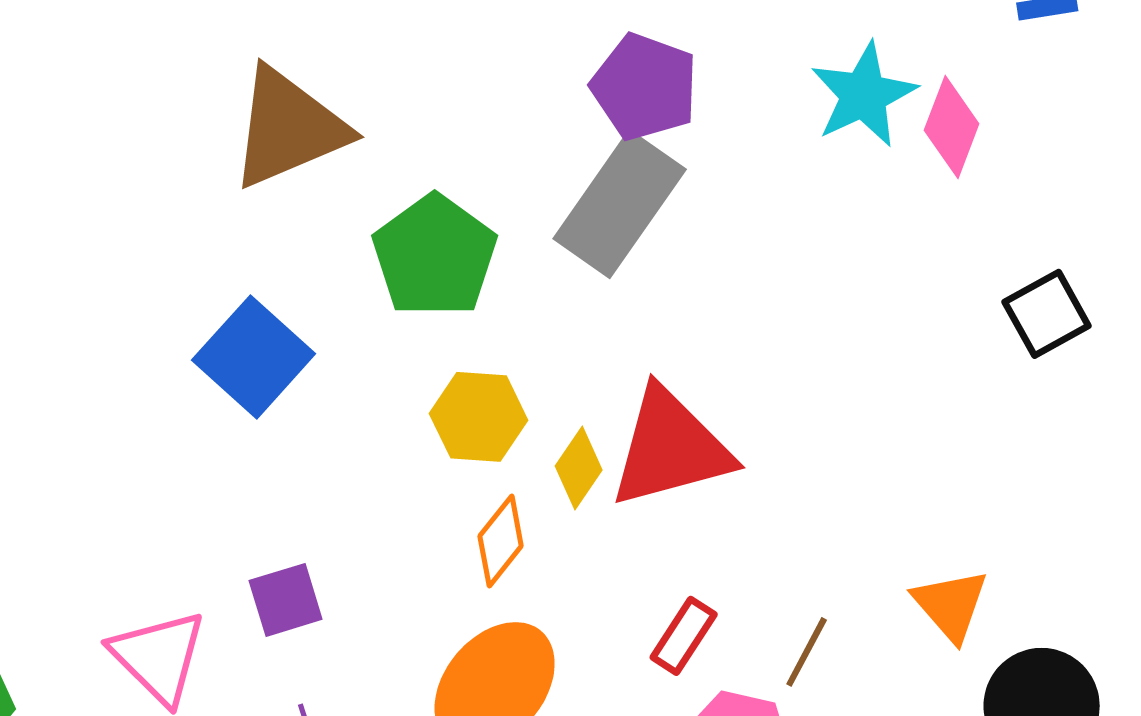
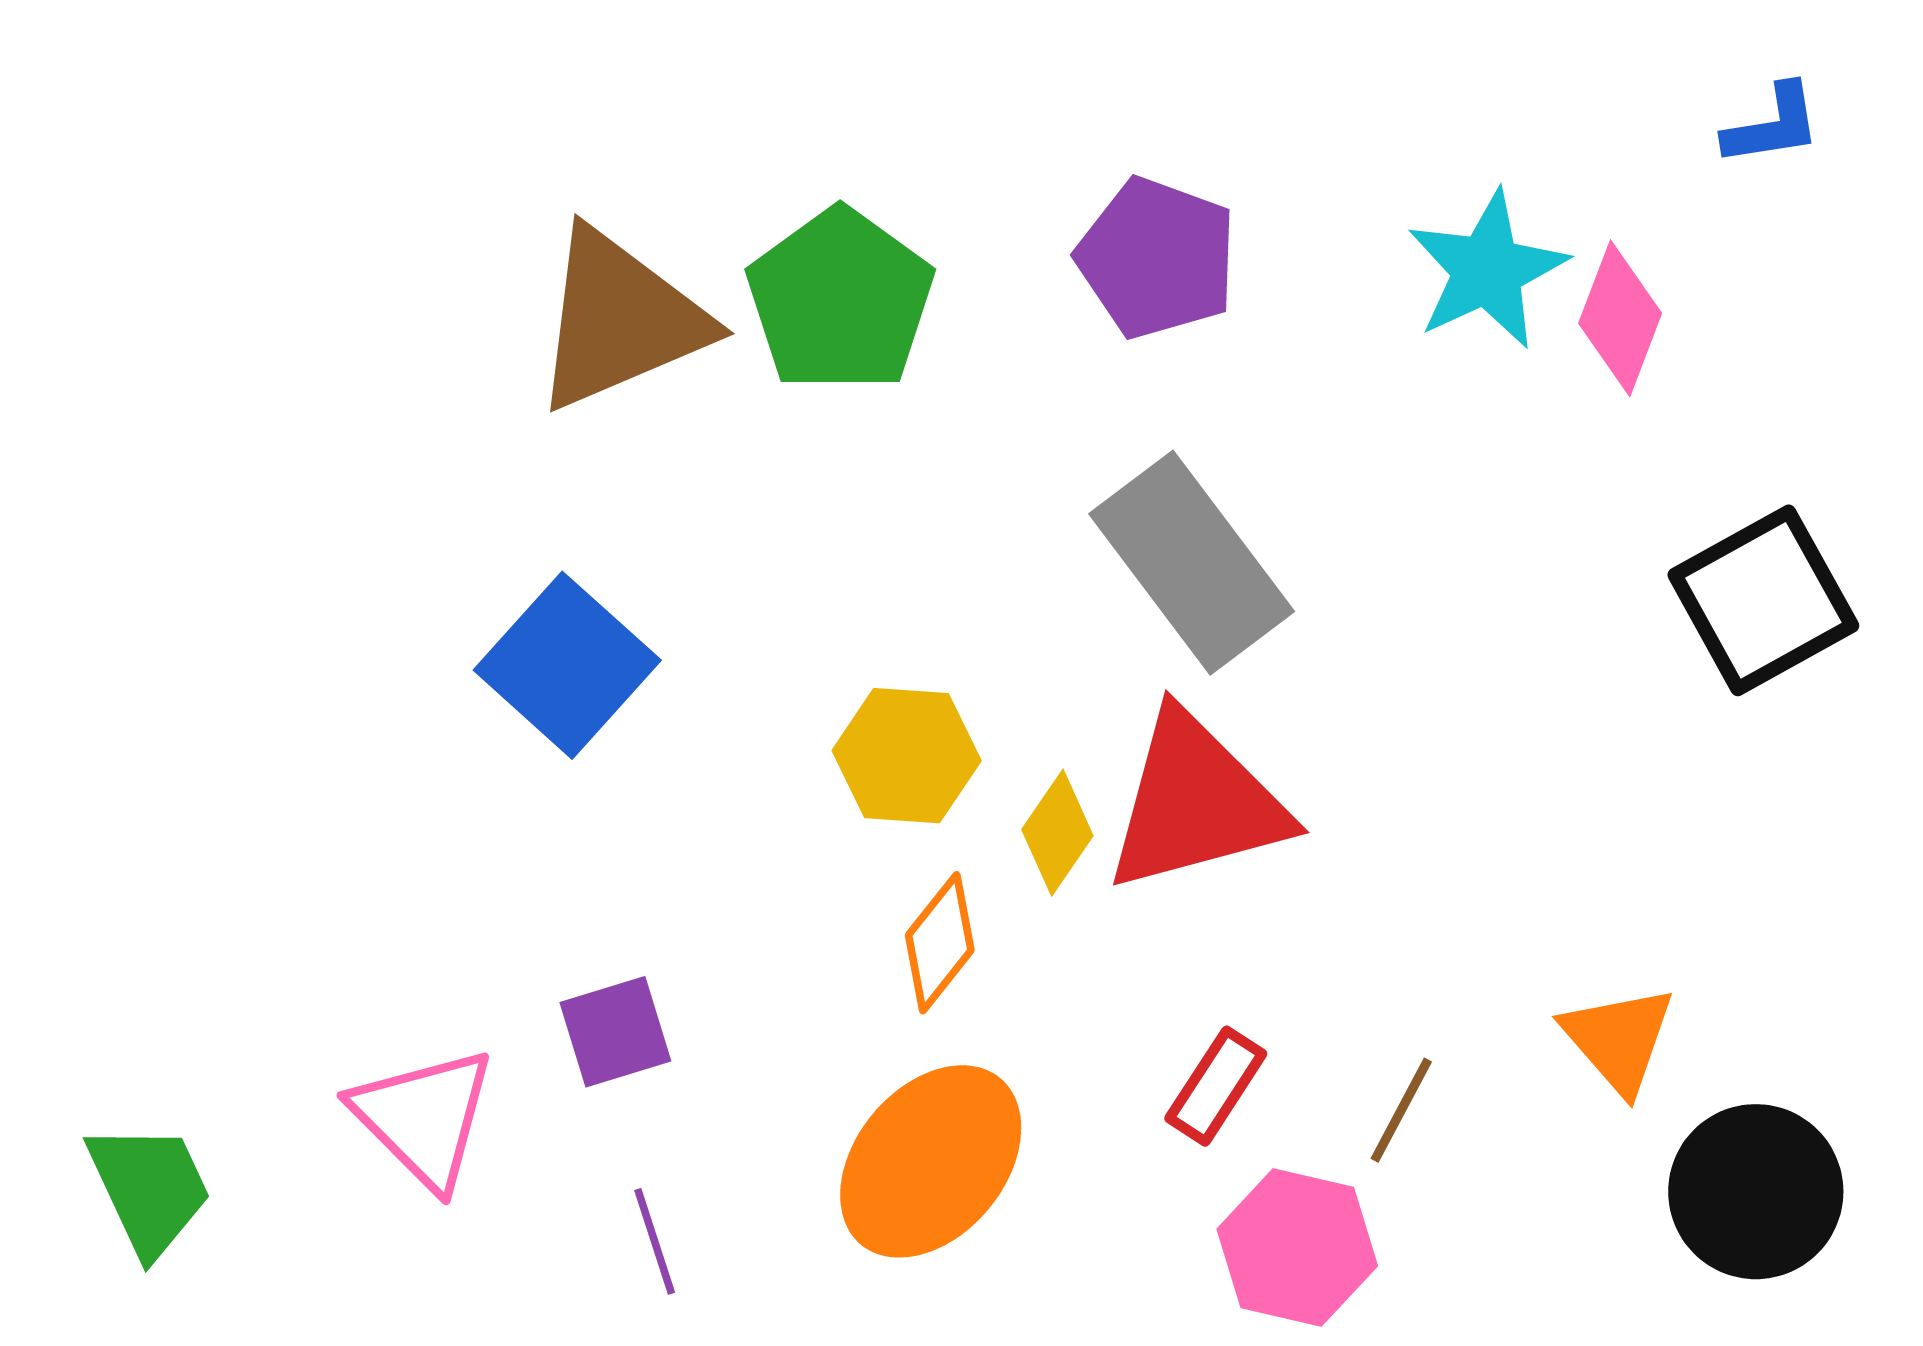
gray rectangle: (620, 204) -> (1192, 563), moved, turned -72
green pentagon: (435, 256) -> (840, 300), moved
black square: (1047, 314) -> (1763, 600), size x1.4

